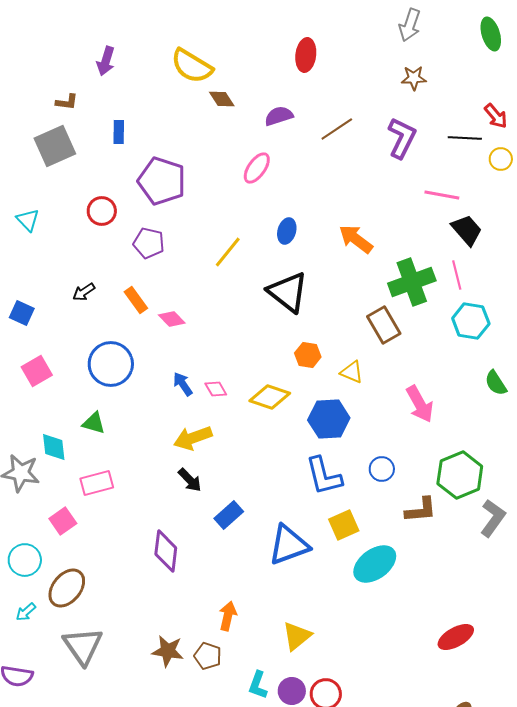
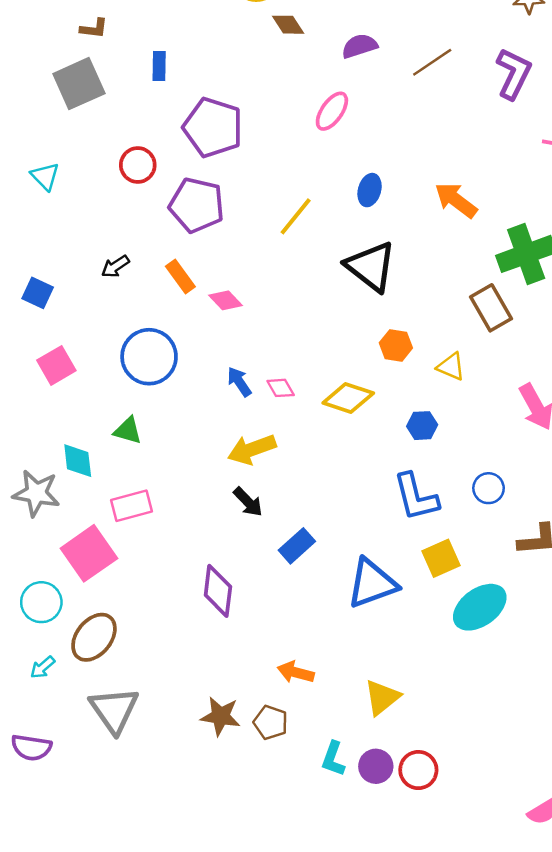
purple pentagon: (149, 243) -> (197, 205), size x1.4
blue hexagon: (329, 419) -> (422, 426), size x0.6
pink square: (63, 521) -> (89, 553), size x1.6
orange arrow: (228, 616) -> (296, 672), turned -88

